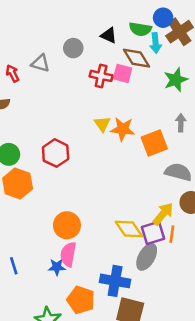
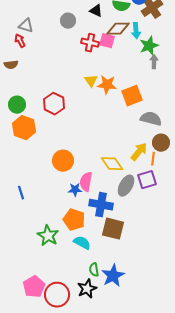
cyan arrow: (156, 43) -> (136, 31), moved
brown diamond: (137, 58) -> (118, 29), turned -60
gray triangle: (40, 63) -> (26, 26), moved
gray arrow: (181, 123) -> (154, 62), moved
purple square: (153, 233) -> (147, 180), moved
orange line: (172, 234) -> (153, 159), moved
pink semicircle: (68, 254) -> (86, 182), moved
blue star: (57, 267) -> (75, 190), moved

